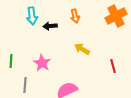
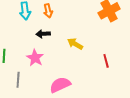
orange arrow: (75, 16) -> (48, 11), moved
black arrow: (50, 26) -> (43, 34), moved

